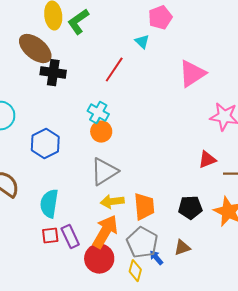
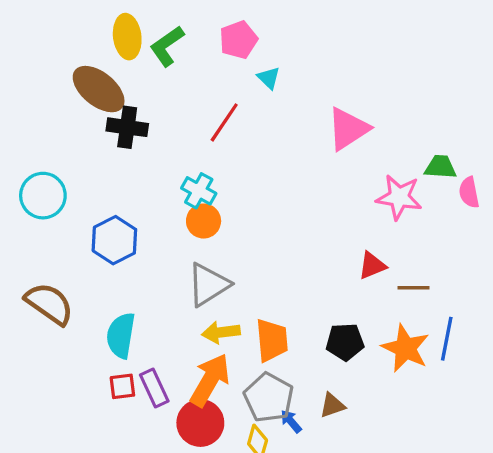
pink pentagon: (160, 18) -> (239, 40), moved

